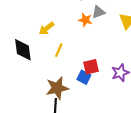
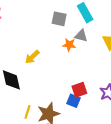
gray triangle: (98, 12) -> (81, 36), turned 40
yellow line: (59, 50) -> (27, 112), moved

